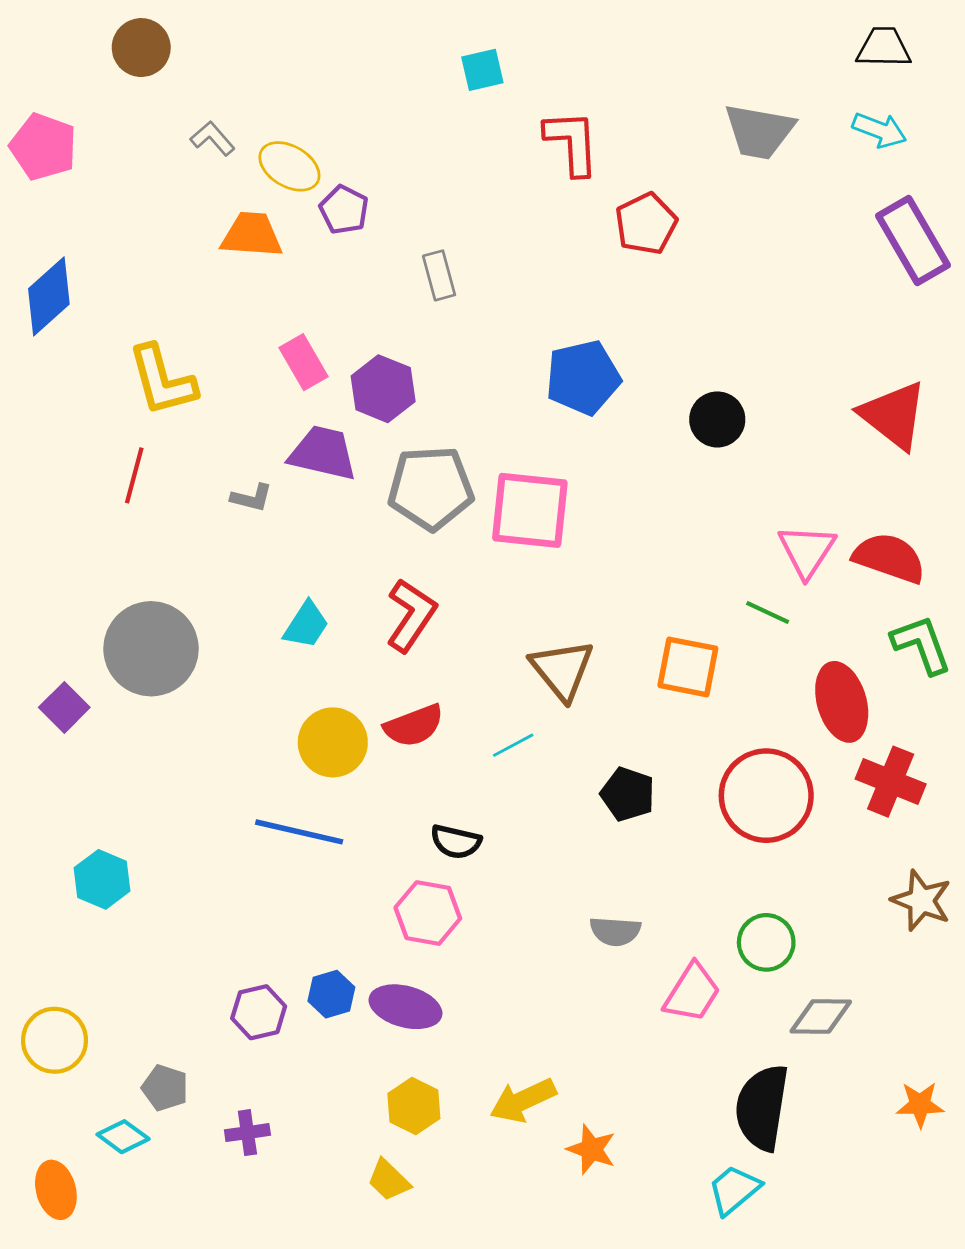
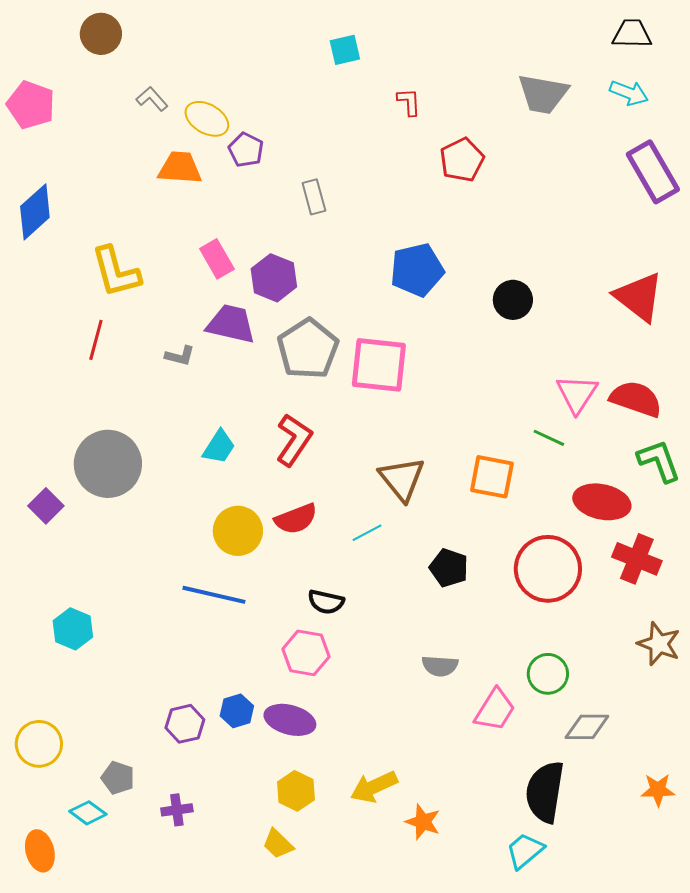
red L-shape: (572, 143) -> (409, 102), size x0.6
gray pentagon: (431, 488) -> (308, 349), turned -30
red ellipse: (842, 702) -> (602, 502), turned -62

